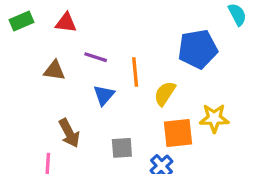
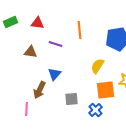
orange line: (135, 72) -> (80, 30), moved
blue triangle: (104, 95) -> (54, 74), moved
brown arrow: (69, 133) -> (40, 90), turned 54

